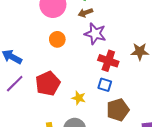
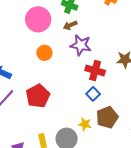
blue square: (105, 85) -> (93, 94), turned 32
yellow star: (79, 98) -> (85, 124), moved

